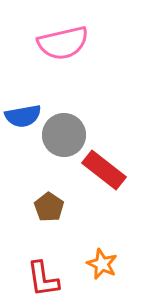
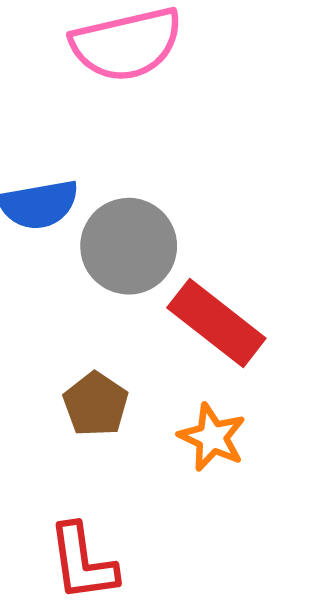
orange star: (102, 264) -> (212, 437), moved

